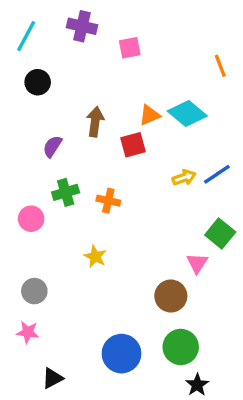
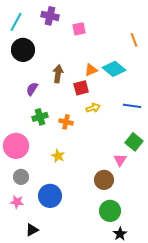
black circle: (38, 82) -> (23, 50), size x1.5
blue line: (217, 174) -> (132, 106), turned 42
yellow arrow: (184, 178) -> (93, 108), moved
pink circle: (31, 219) -> (16, 146), moved, size x1.6
blue circle: (122, 354) -> (50, 196), moved

